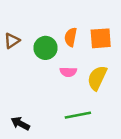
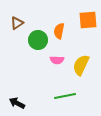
orange square: (101, 38) -> (88, 20), moved
brown triangle: (12, 41) -> (17, 23), moved

